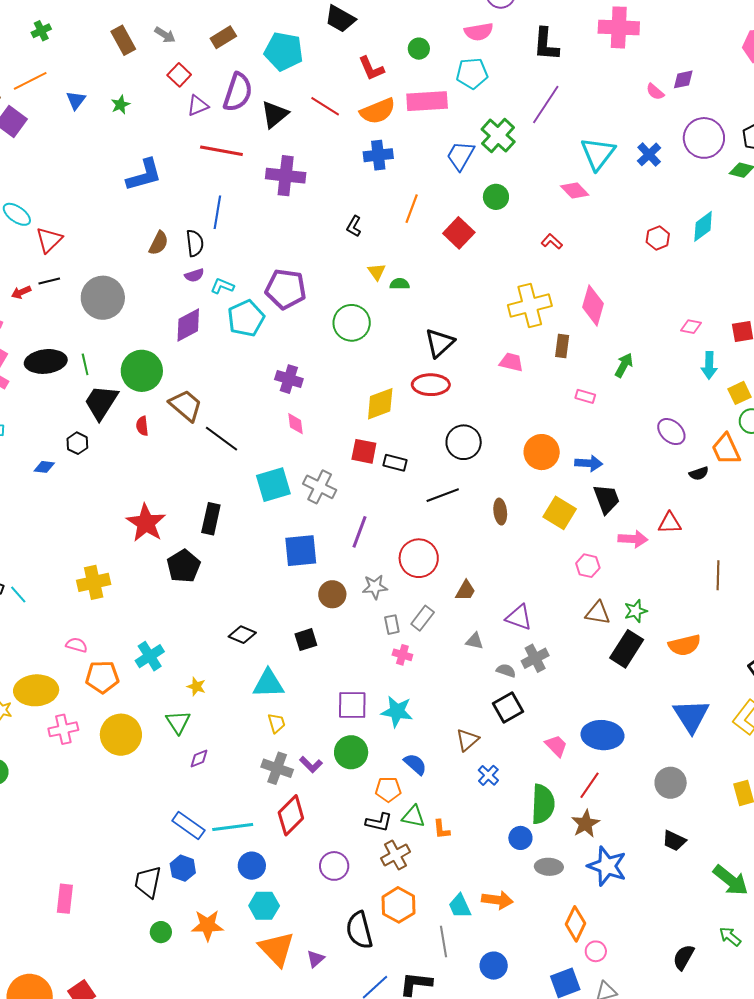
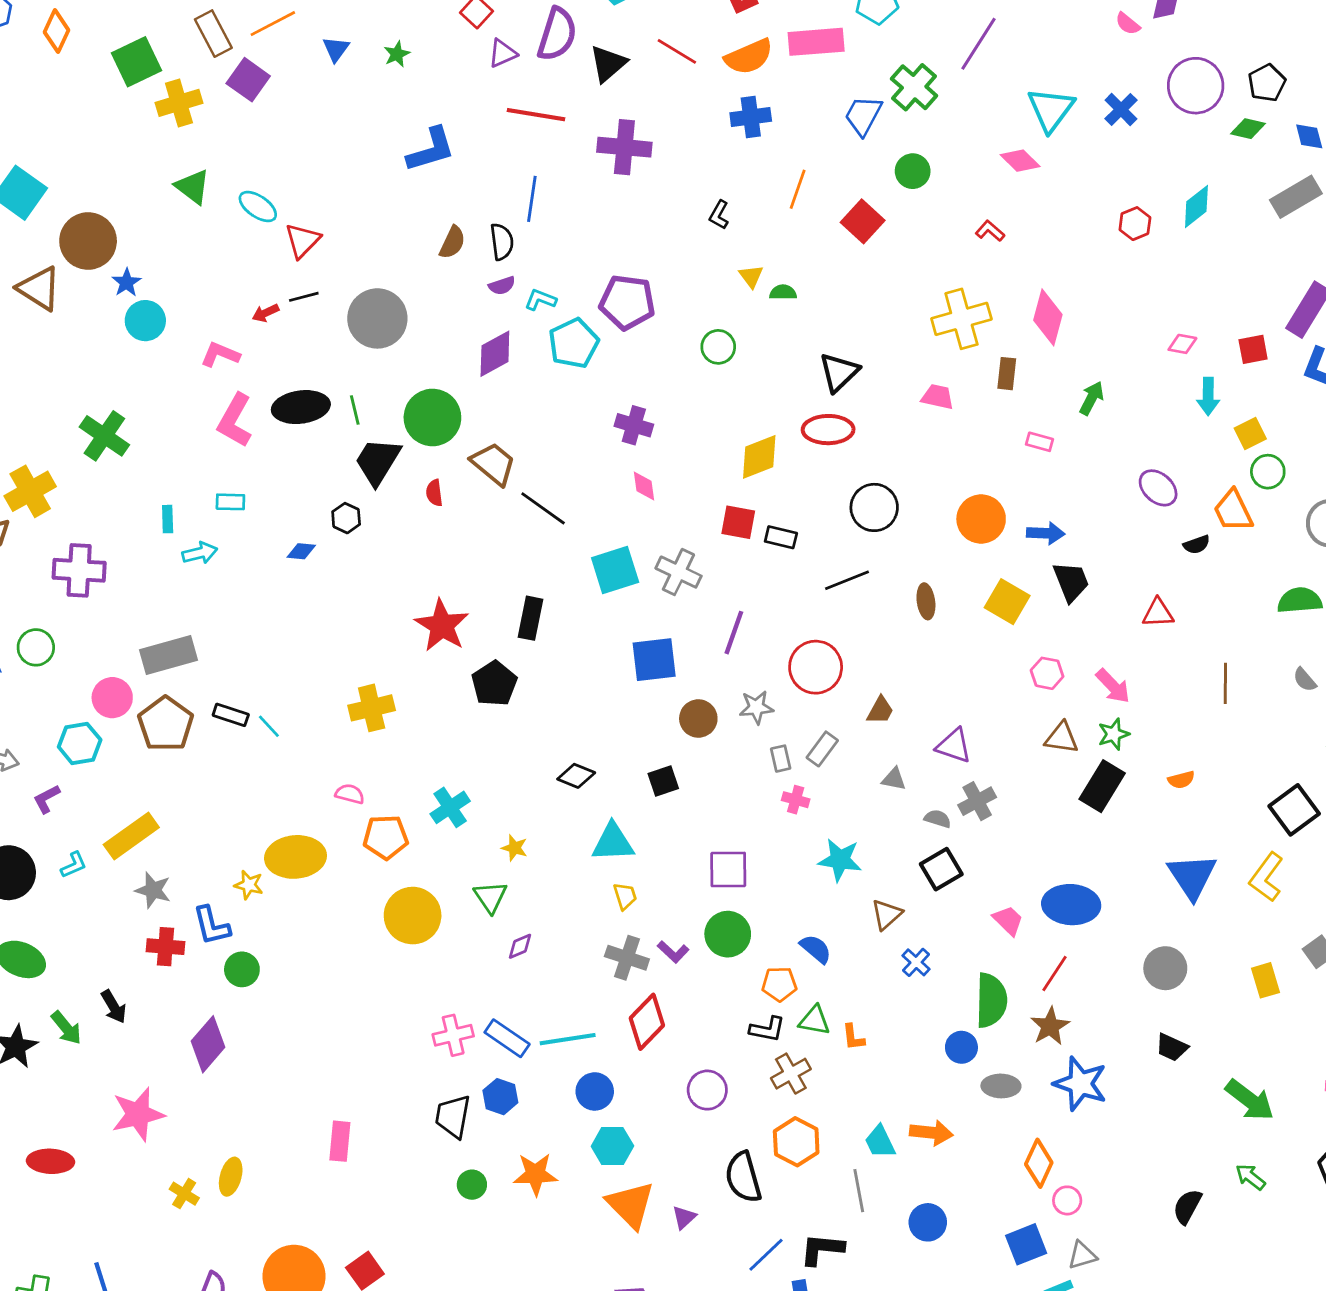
green circle: (352, 323) -> (718, 347), size x0.7
pink arrow: (633, 539) -> (1113, 686), moved, turned 44
orange semicircle: (685, 645) -> (1181, 780), size x0.6
cyan star: (397, 711) -> (840, 860), moved
pink cross: (63, 729) -> (453, 1035), moved

